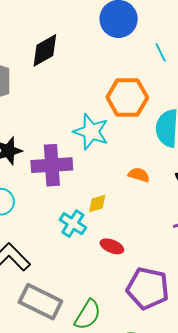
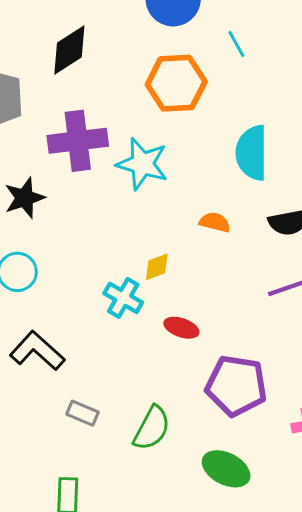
orange hexagon: (127, 97) -> (176, 83), moved
purple cross: (52, 165) -> (78, 141), moved
gray rectangle: (40, 302) -> (82, 413), size x0.5

